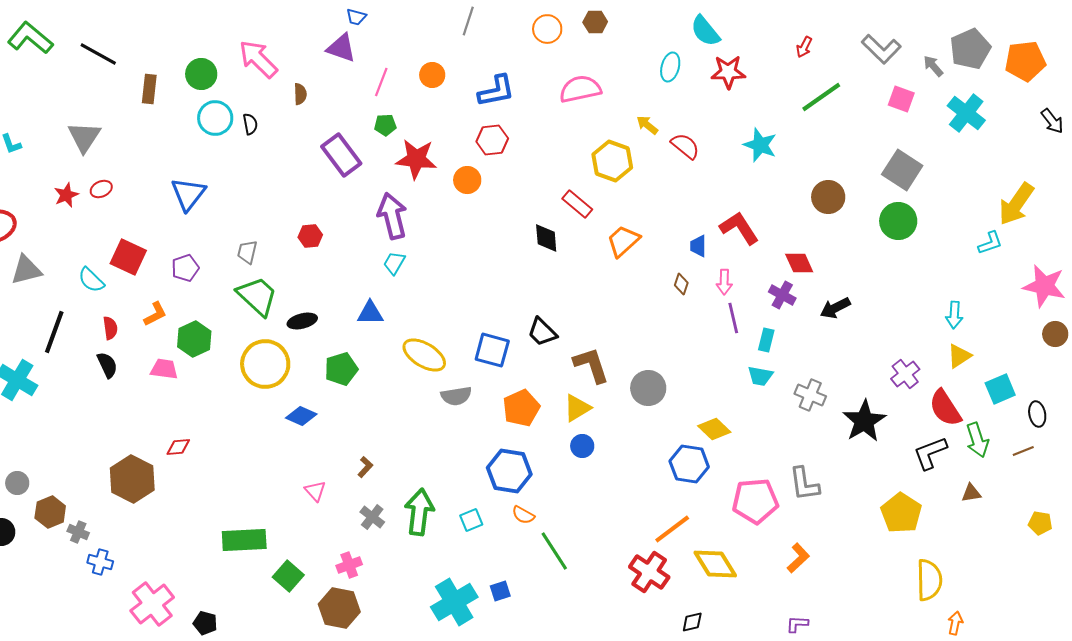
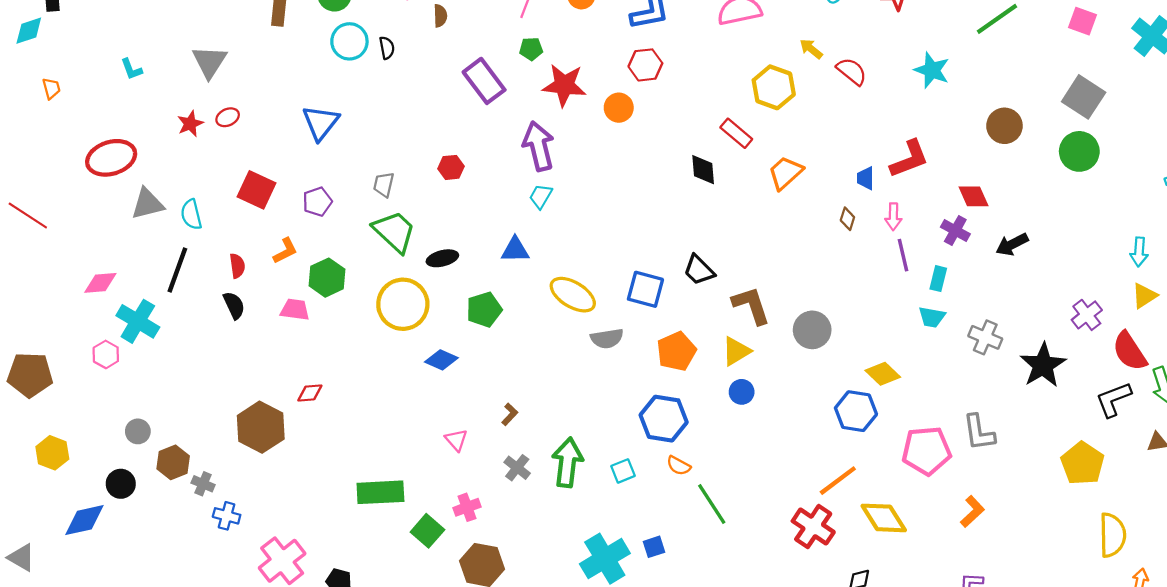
red L-shape: (739, 228) -> (909, 159), turned 102
cyan semicircle: (91, 280) -> (191, 214), moved, turned 32
pink cross: (349, 565) -> (467, 507), moved

